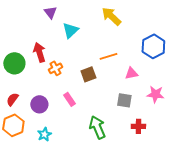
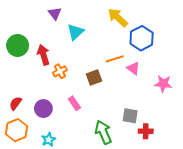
blue hexagon: (153, 46) -> (142, 38), moved
green circle: (14, 63) -> (18, 45), moved
pink triangle: (131, 73) -> (133, 68), moved, turned 48
pink star: (155, 94) -> (163, 84), moved
gray square: (124, 100) -> (130, 116), moved

